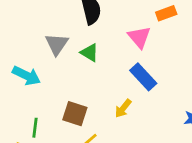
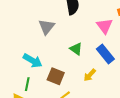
green triangle: (90, 53) -> (76, 49), moved
cyan arrow: (26, 76) -> (33, 61), moved

